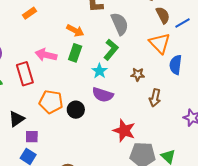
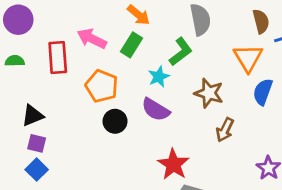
brown star: (138, 74) -> (209, 93), size x1.5
orange pentagon: (51, 102) -> (102, 86), moved
purple square: (32, 137) -> (37, 143), moved

